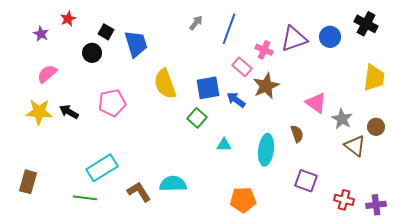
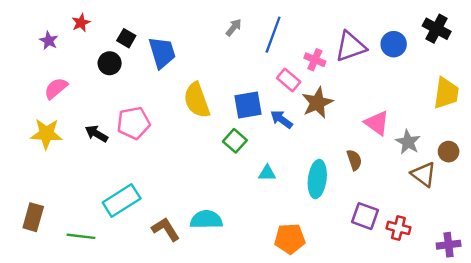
black arrow: (69, 112) -> (96, 134), moved
green line: (85, 198) -> (81, 236), moved
red cross: (344, 200) -> (398, 228), moved

